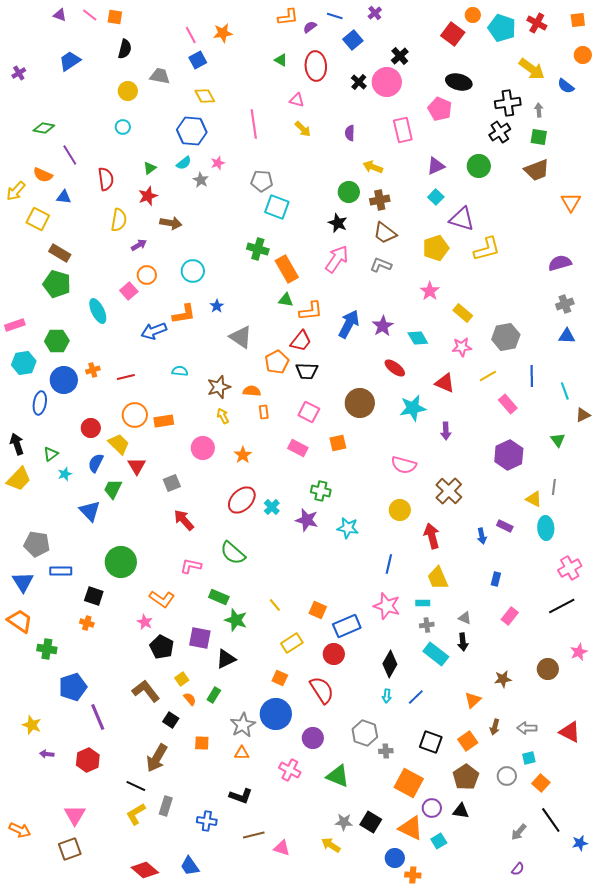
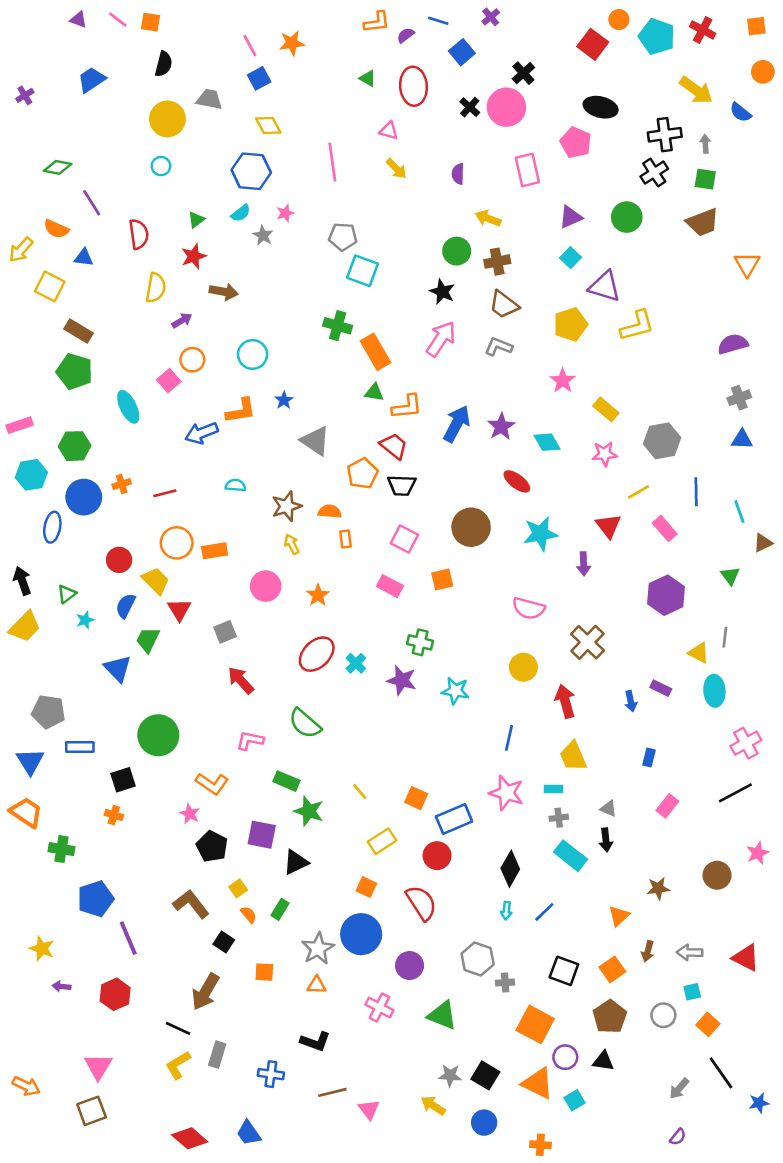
yellow circle: (128, 91) -> (167, 119), size x1.4
red trapezoid: (301, 341) -> (394, 446), turned -90
red triangle: (445, 383) -> (608, 526), moved, turned 30
black square: (94, 596) -> (123, 780), turned -36
pink triangle: (282, 848) -> (369, 1109), turned 36
blue circle: (395, 858) -> (484, 1123), moved

